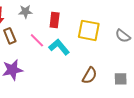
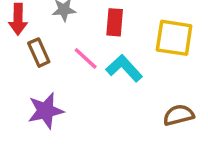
brown semicircle: (90, 75) -> (179, 115), turned -132

